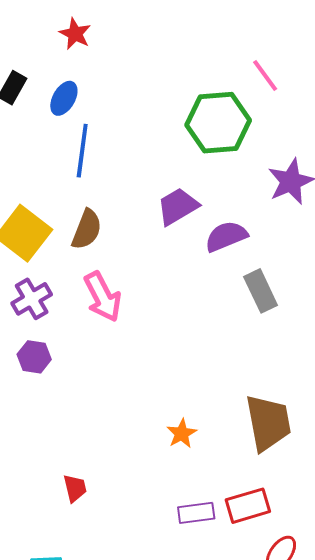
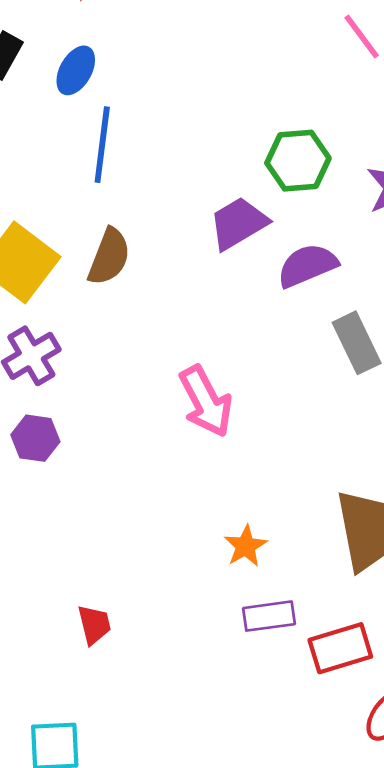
green hexagon: (218, 123) -> (298, 161), moved, size x0.7
pink arrow: (103, 297) -> (206, 401), moved
purple rectangle: (196, 513) -> (269, 616), moved

